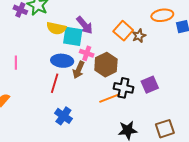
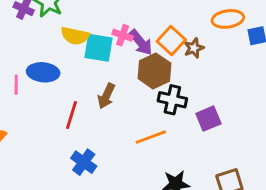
purple arrow: (85, 25) -> (141, 42), moved
pink cross: (87, 53) -> (123, 35), moved
blue ellipse: (62, 61) -> (43, 72), moved
brown hexagon: (106, 65) -> (154, 71), moved
black cross: (123, 88) -> (172, 100), moved

